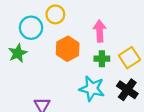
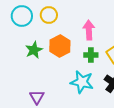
cyan circle: (31, 28) -> (22, 16), moved
green star: (18, 53) -> (34, 50), moved

